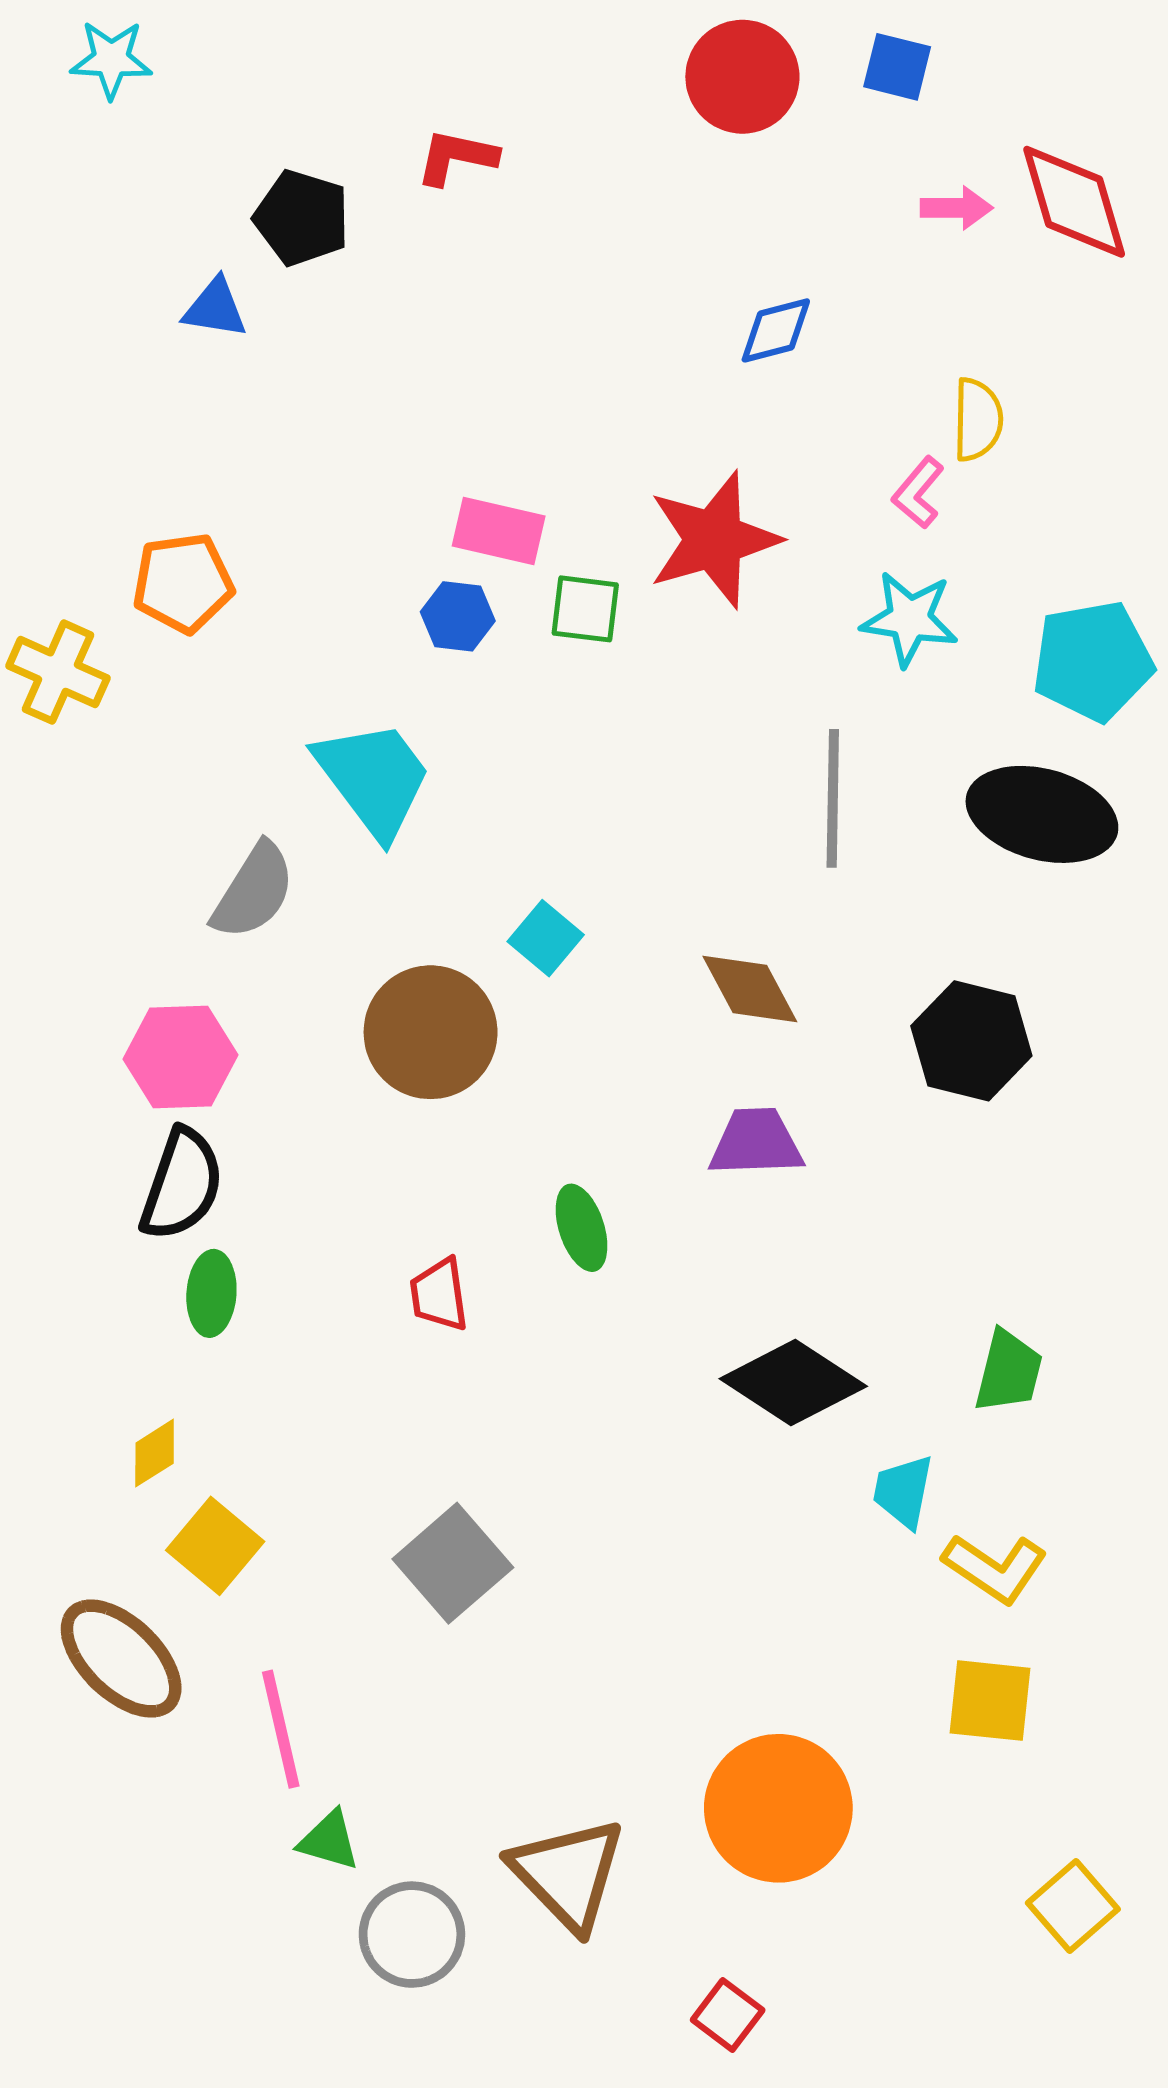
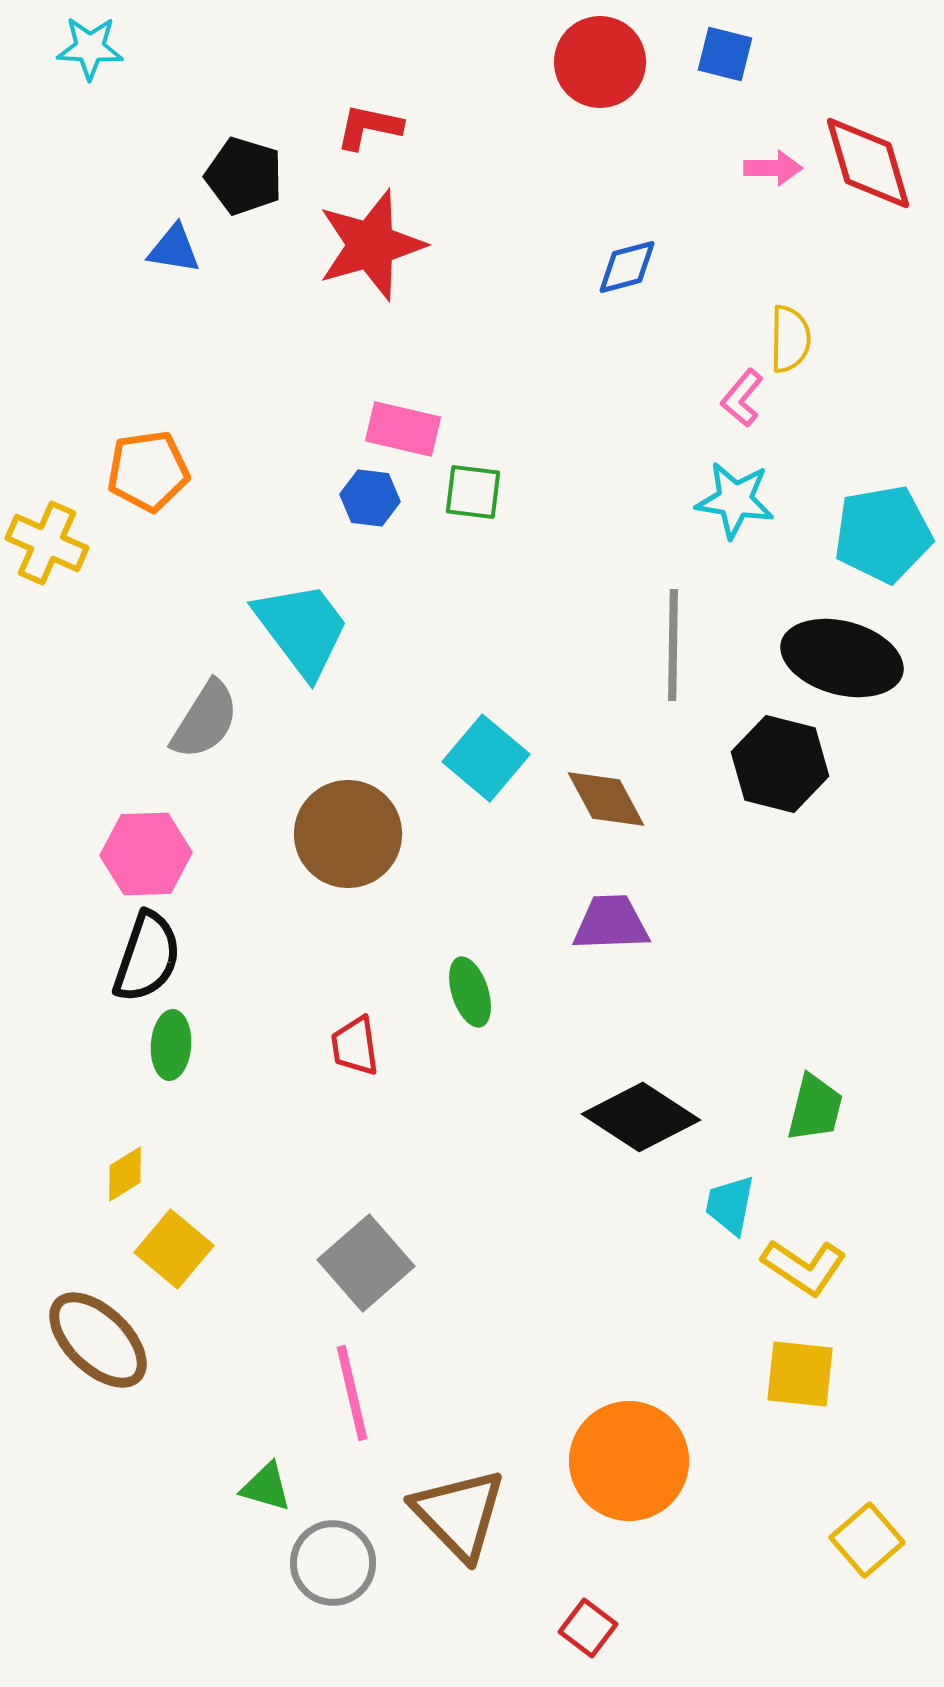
red star: (714, 540) -> (371, 245), moved
cyan square: (546, 938) -> (486, 758), moved, size x1.4
black hexagon: (971, 1041) -> (780, 764), moved
pink line: (281, 1729) -> (352, 1393), moved

